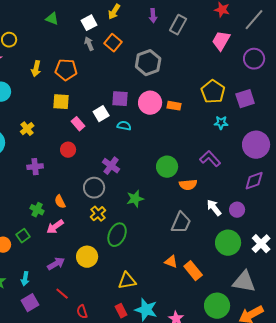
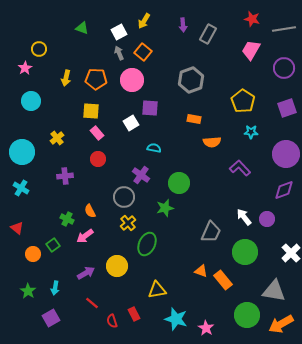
gray line: (254, 20) -> (284, 29), turned 40
gray hexagon: (148, 63) -> (191, 80), moved
purple square: (245, 99) -> (287, 108), moved
pink circle: (150, 103) -> (132, 80), moved
orange rectangle: (174, 106) -> (194, 119), moved
pink rectangle: (78, 124) -> (97, 133), moved
cyan semicircle: (124, 126) -> (154, 148), moved
green circle: (167, 167) -> (179, 183), moved
orange semicircle: (188, 185) -> (212, 142), moved
green circle: (228, 243) -> (245, 252), moved
purple square: (30, 303) -> (51, 318), moved
red rectangle: (121, 311) -> (134, 314), moved

